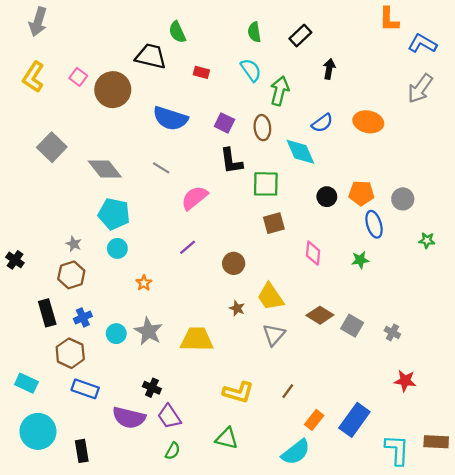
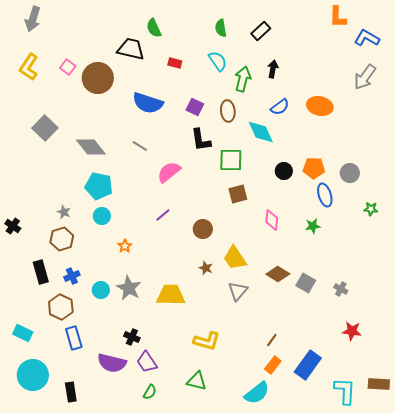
black arrow: (329, 69) -> (273, 69), moved
blue rectangle: (85, 389) -> (74, 338), turned 55
brown line: (288, 391) -> (272, 340), moved

